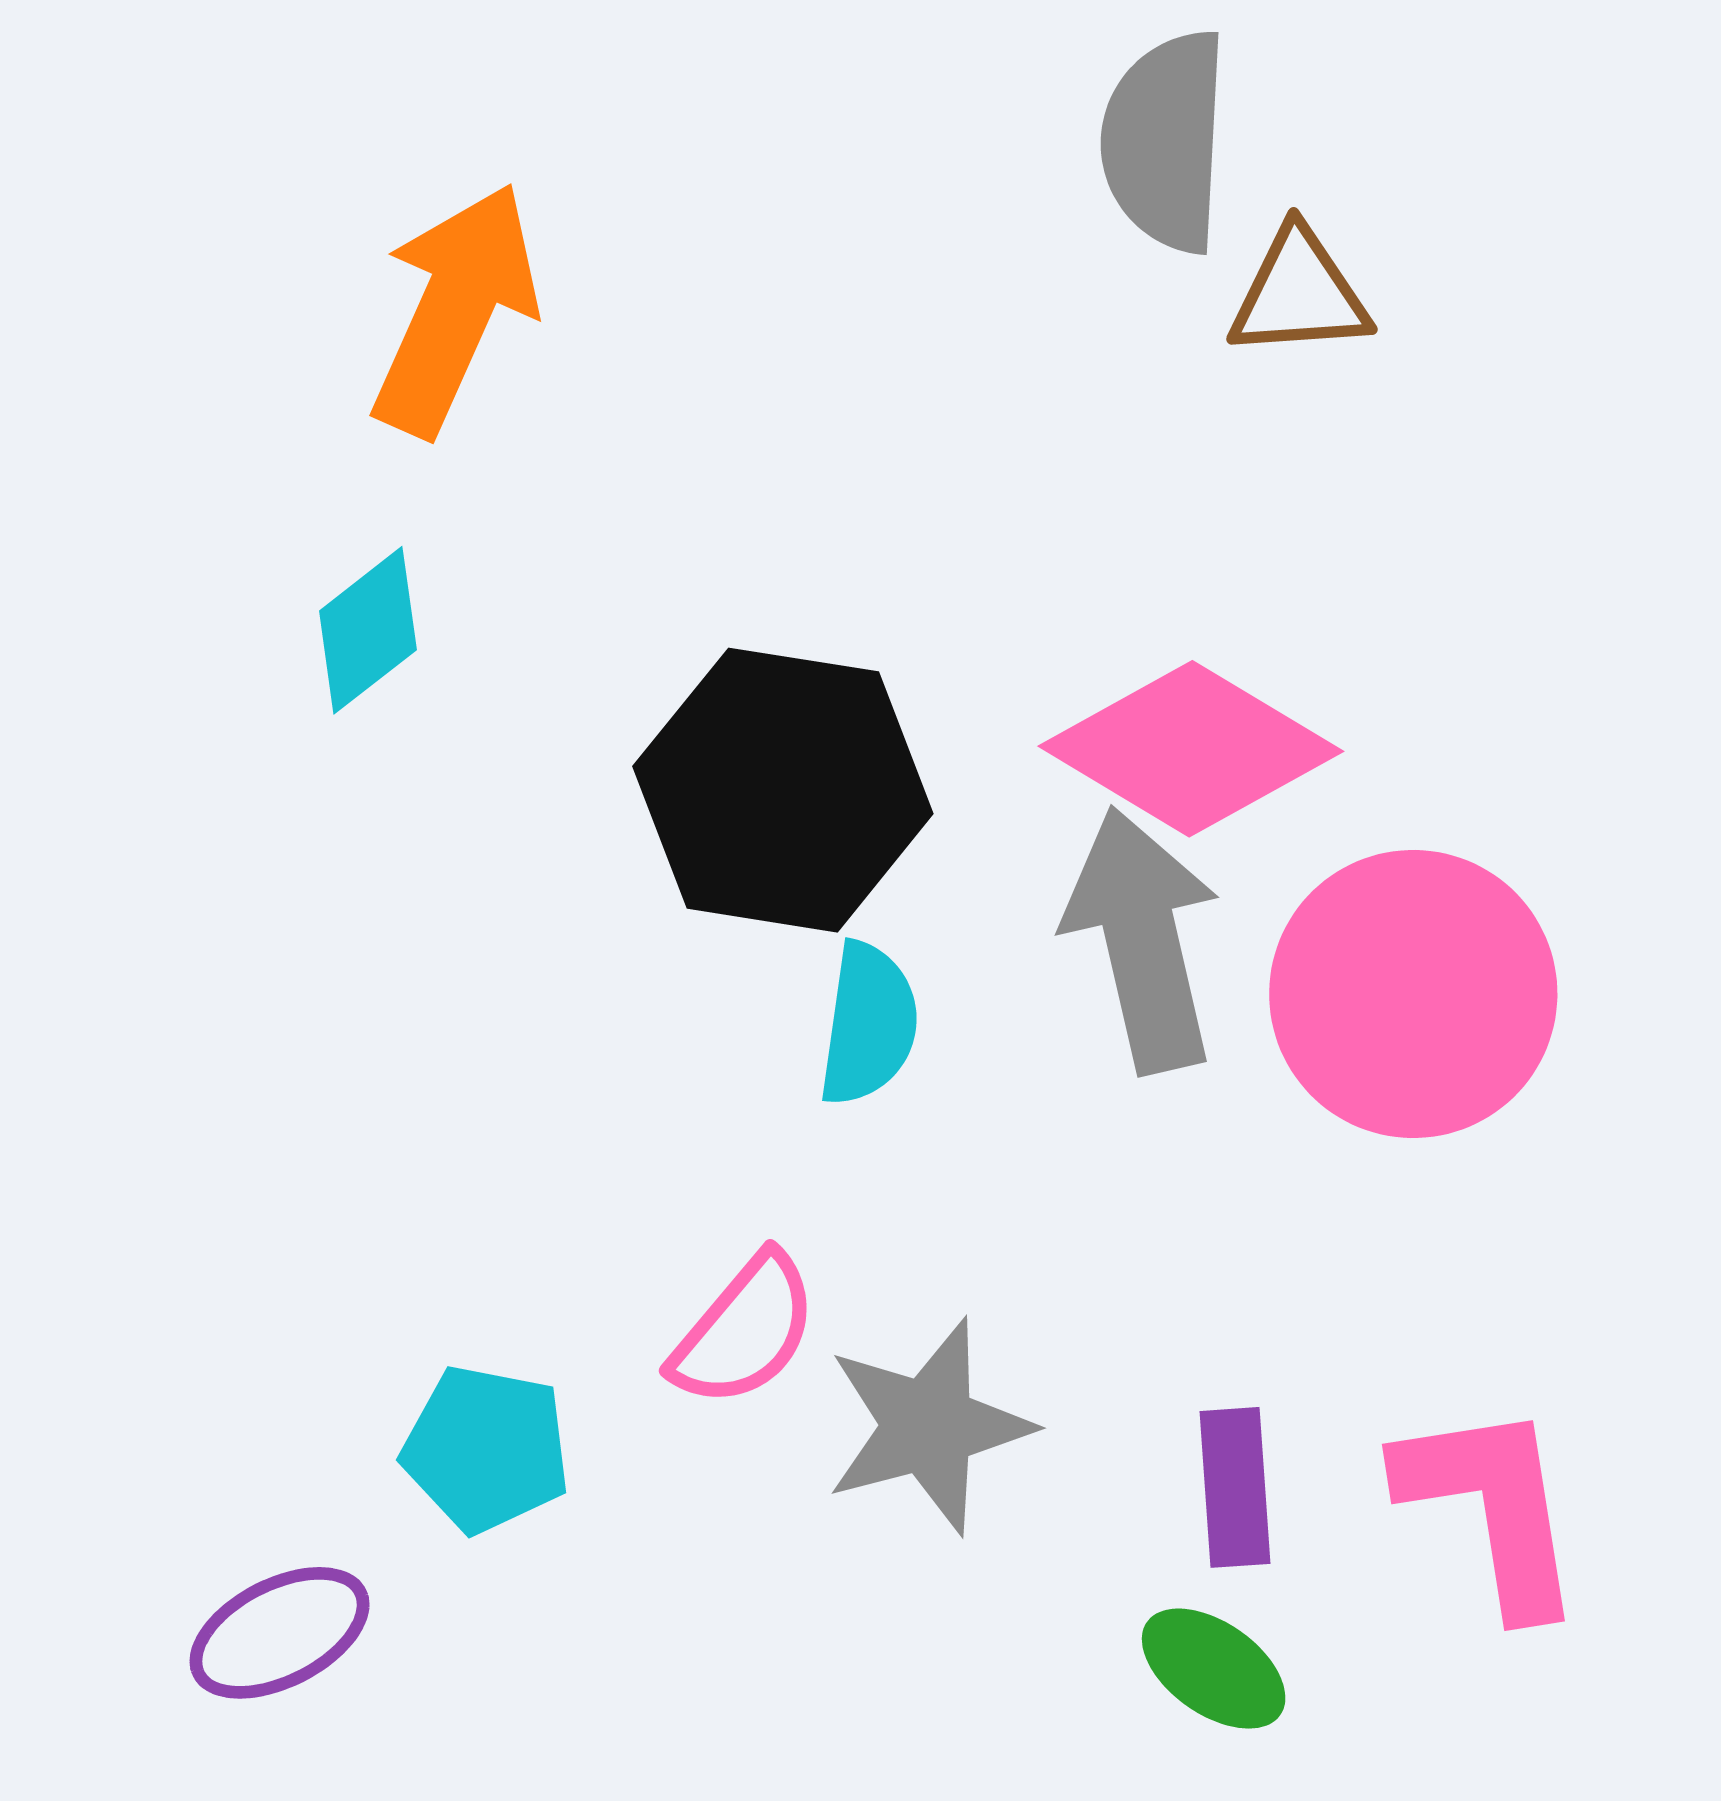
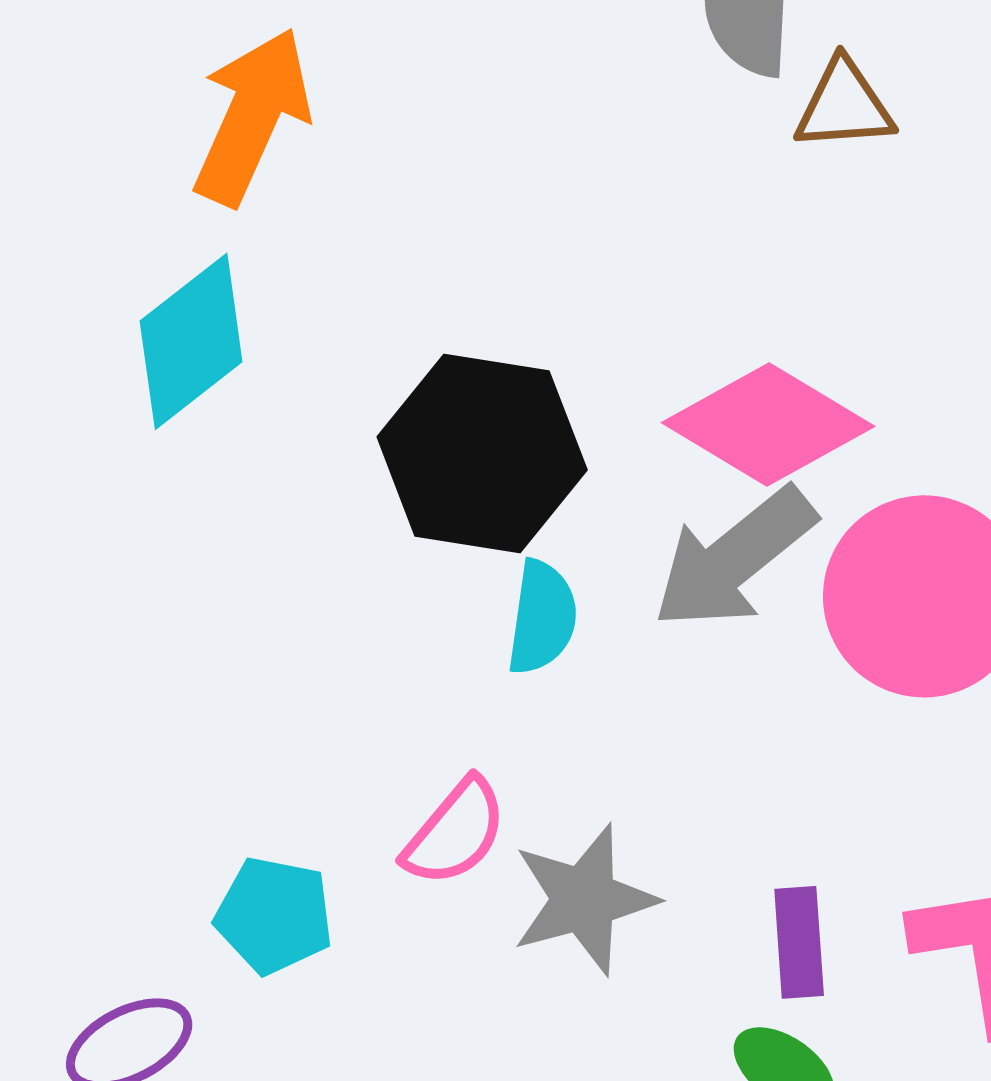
cyan diamond: (368, 630) -> (191, 341), size x1.5
gray arrow: (1142, 940) -> (734, 558), turned -116

